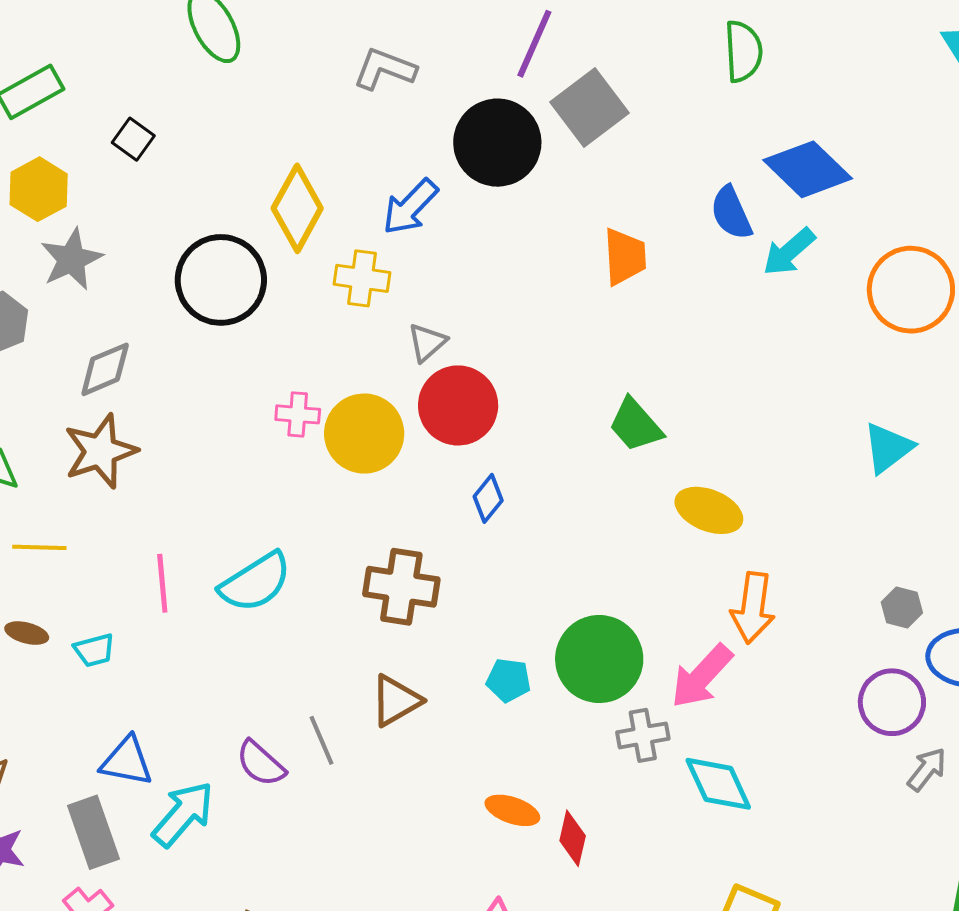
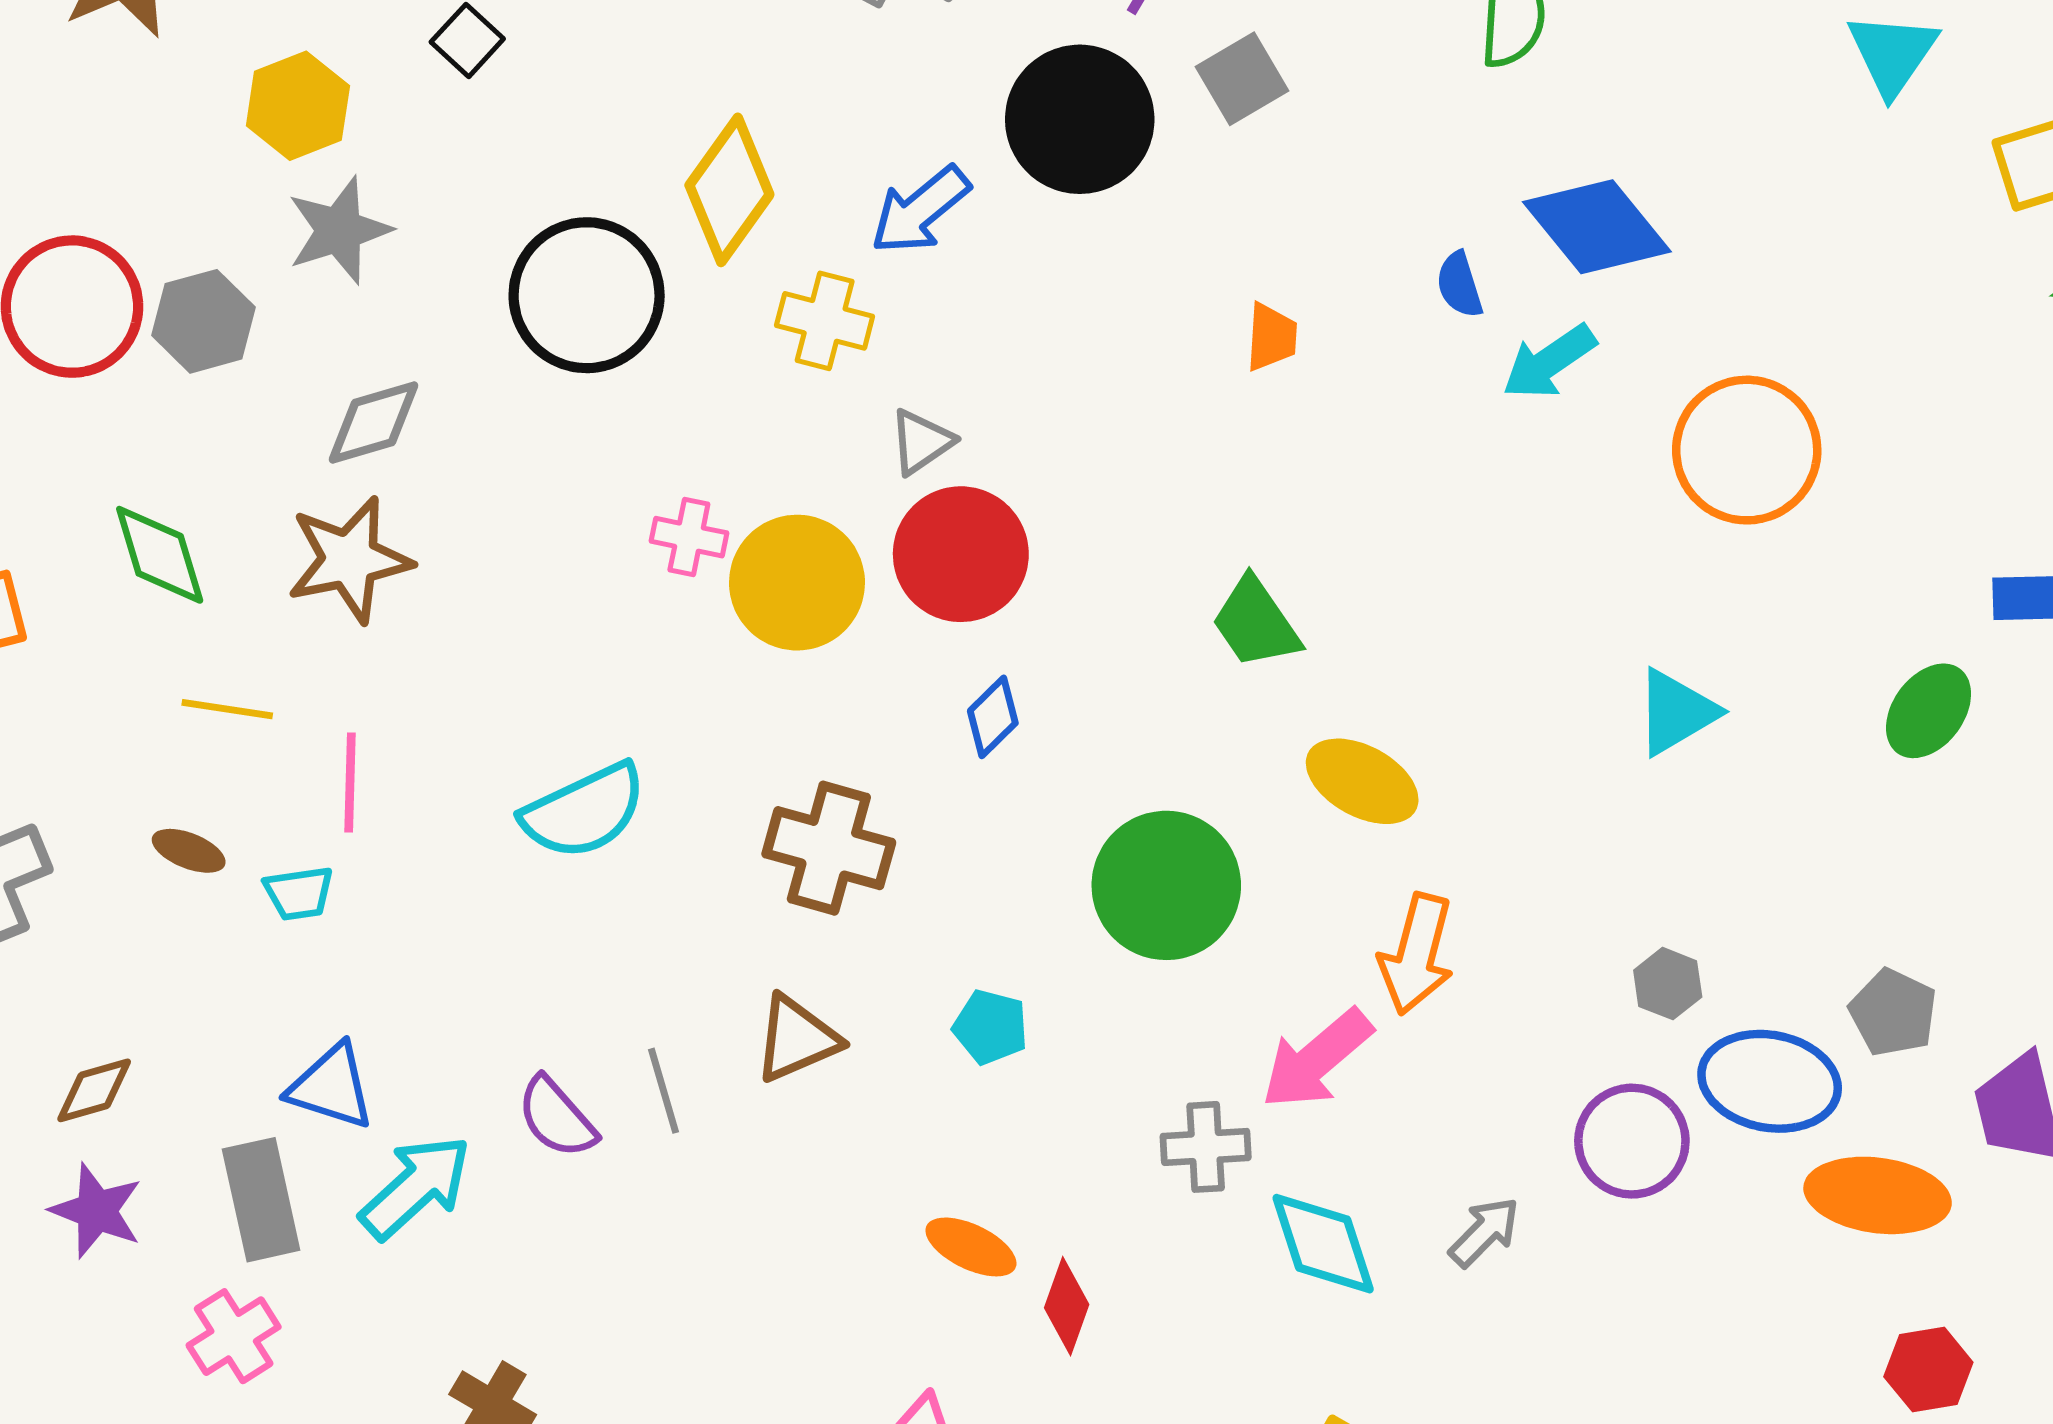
gray square: (589, 107) -> (1242, 79), size x0.7
blue semicircle: (731, 213) -> (1460, 285), size x0.7
orange trapezoid: (625, 257) -> (1272, 337), size x0.7
pink line: (162, 583) -> (350, 783), moved
green circle: (599, 659) -> (1166, 885), moved
gray arrow: (927, 769) -> (1484, 1232), moved

